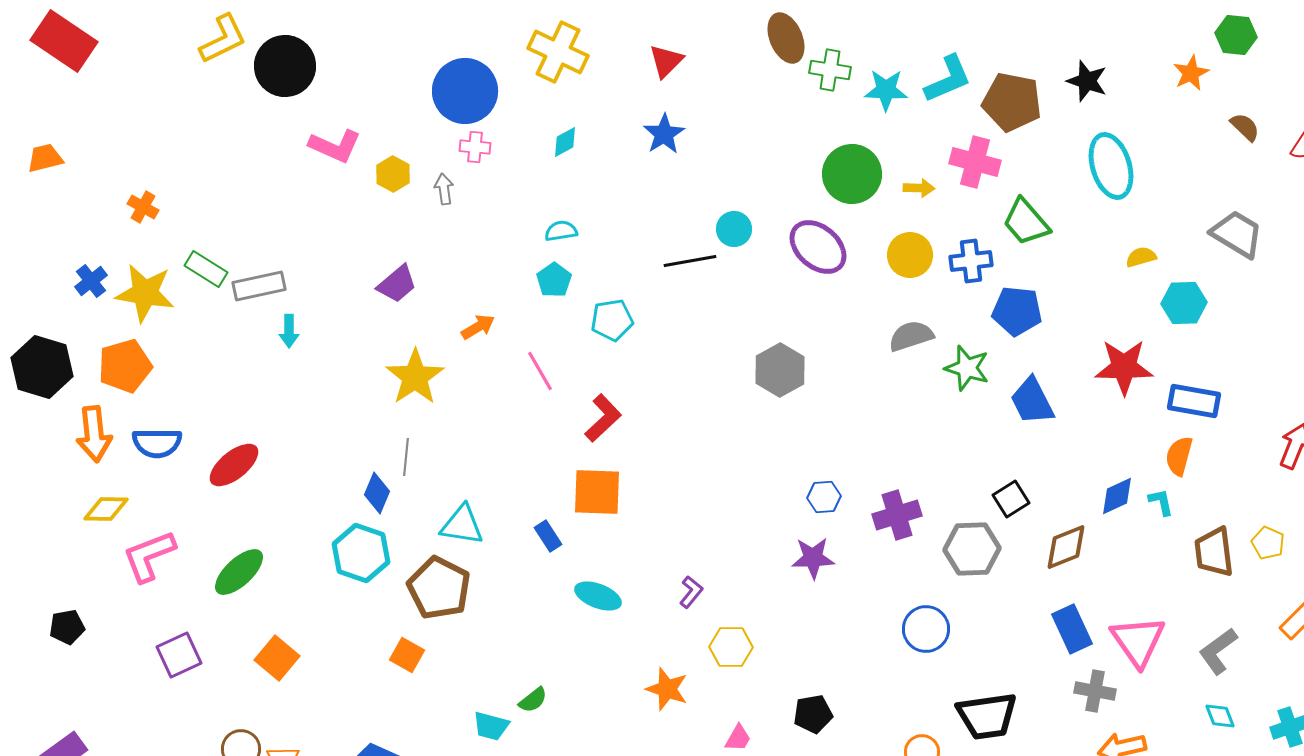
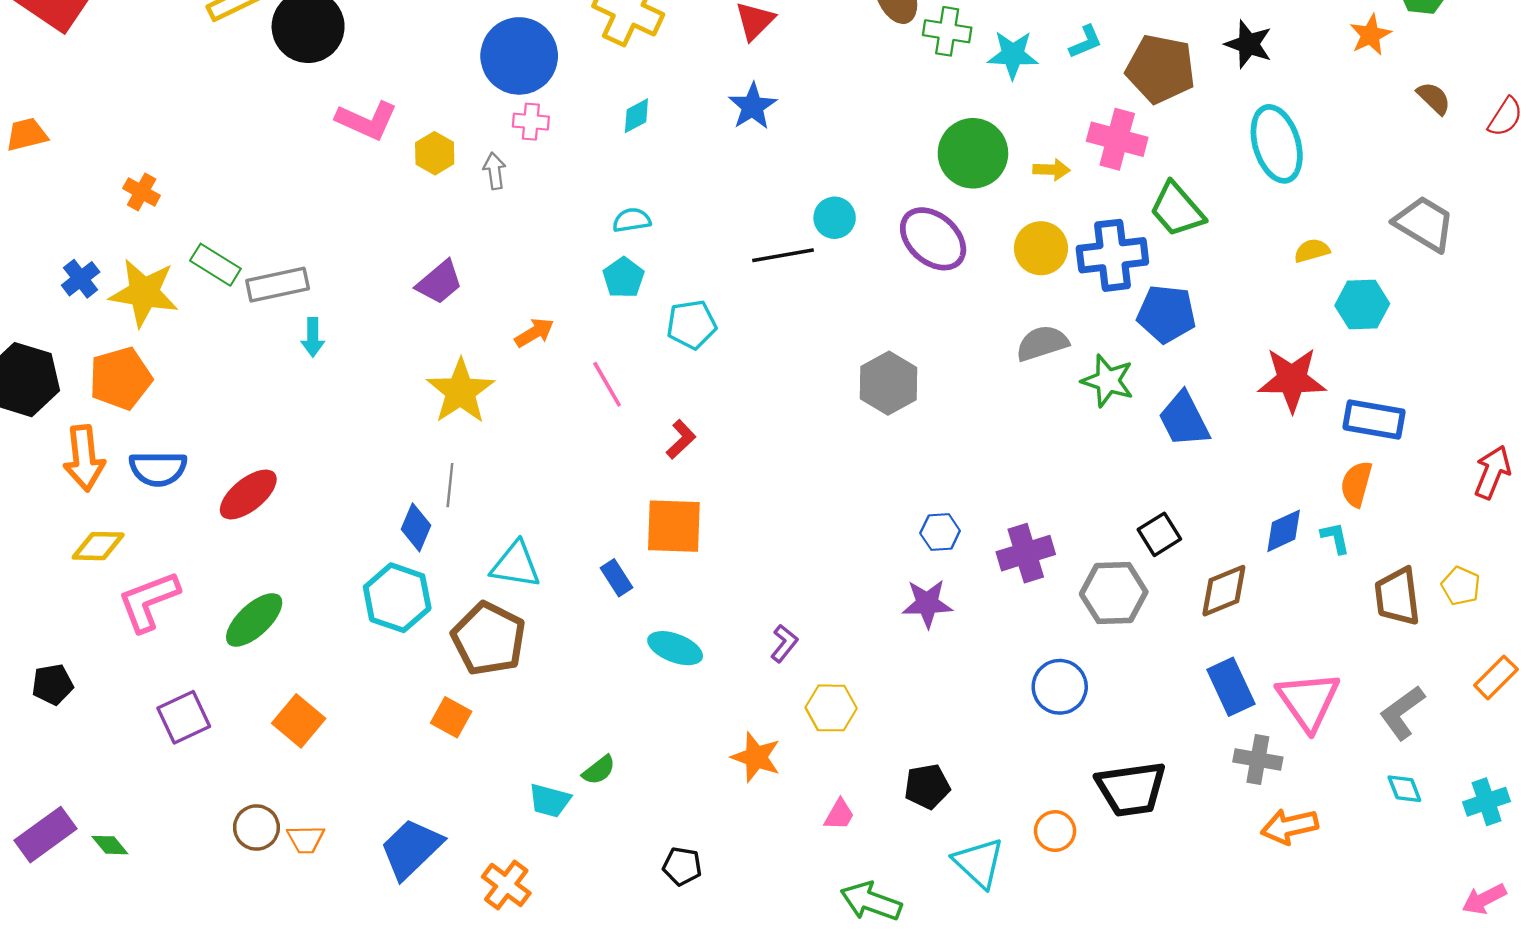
cyan L-shape: (948, 79) -> (1086, 42), size x0.6
blue cross: (971, 261) -> (1112, 255), size x1.4
red L-shape: (603, 418) -> (681, 439), size x0.7

